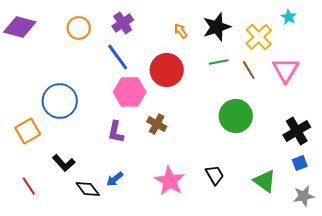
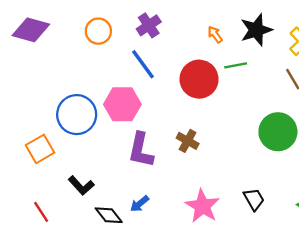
green line: (219, 62) -> (236, 65), moved
pink hexagon: (130, 92) -> (122, 104), moved
purple L-shape: (116, 132) -> (141, 150), size x1.4

